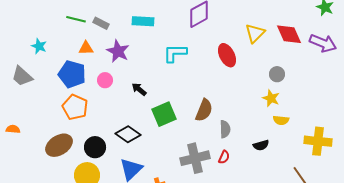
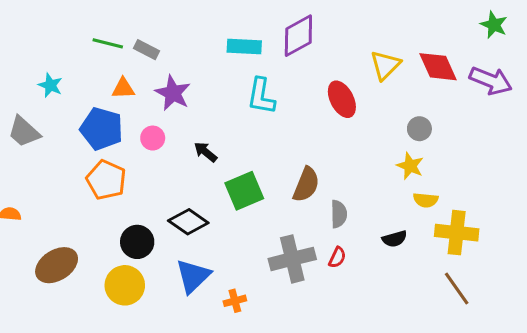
cyan rectangle: (143, 21) -> (244, 47), moved
cyan L-shape: (175, 53) -> (261, 96), turned -80
yellow cross: (318, 141) -> (457, 233), moved
brown ellipse: (59, 145) -> (57, 265), moved

